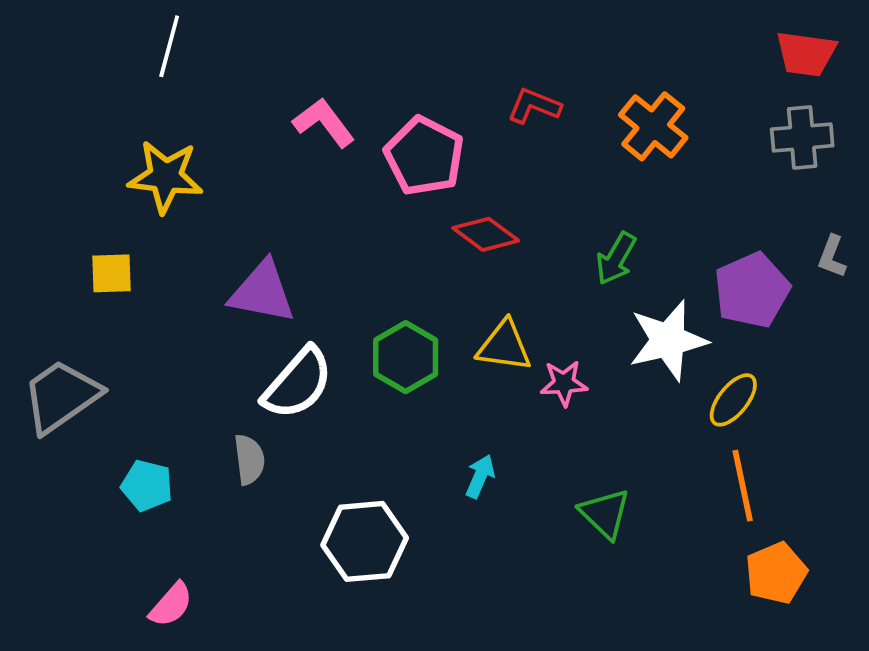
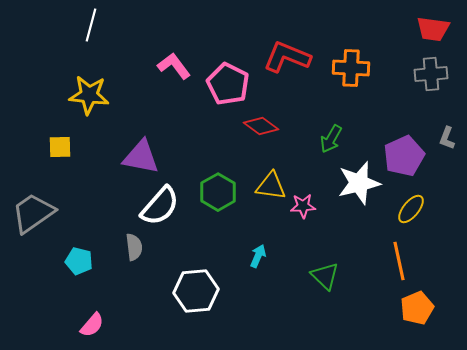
red L-shape: (534, 106) -> (287, 57), size x1.6
orange cross: (653, 126) -> (351, 68), turned -36
yellow ellipse: (733, 400) -> (411, 209), moved

